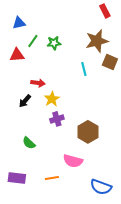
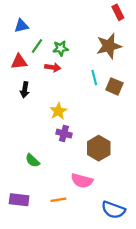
brown square: (110, 62) -> (114, 86), moved
red arrow: (38, 83) -> (53, 67), moved
black arrow: (25, 101) -> (25, 90), moved, turned -32
purple cross: (57, 119) -> (64, 134), turned 32

